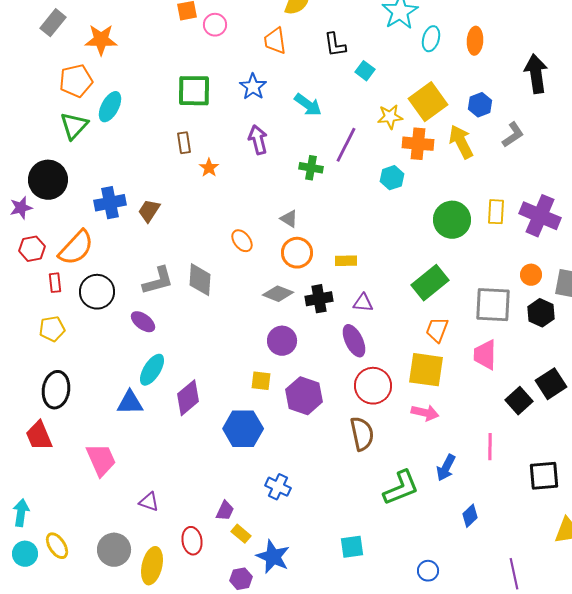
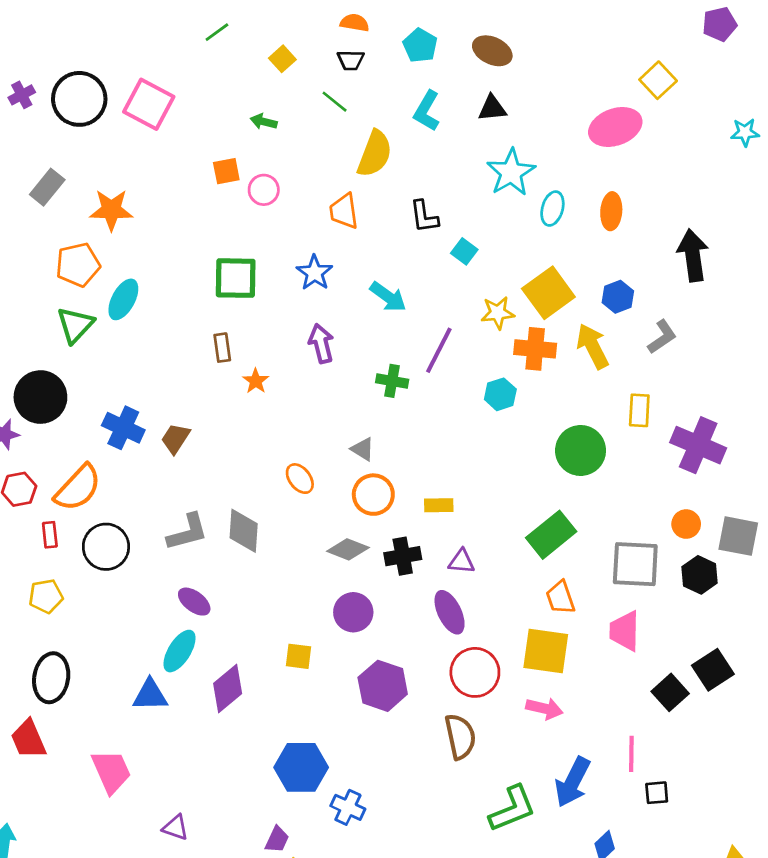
blue cross: (110, 203) -> (123, 428), turned 36
yellow rectangle: (496, 212) -> (639, 410), moved
purple ellipse: (143, 322) -> (194, 602), moved
orange trapezoid: (437, 330) -> (560, 598), turned -40
yellow square: (261, 381) -> (298, 656), moved
blue hexagon: (243, 429) -> (301, 767), moved
blue arrow: (446, 468) -> (573, 782), size x1.4
black square: (544, 476) -> (657, 793), moved, size x0.6

